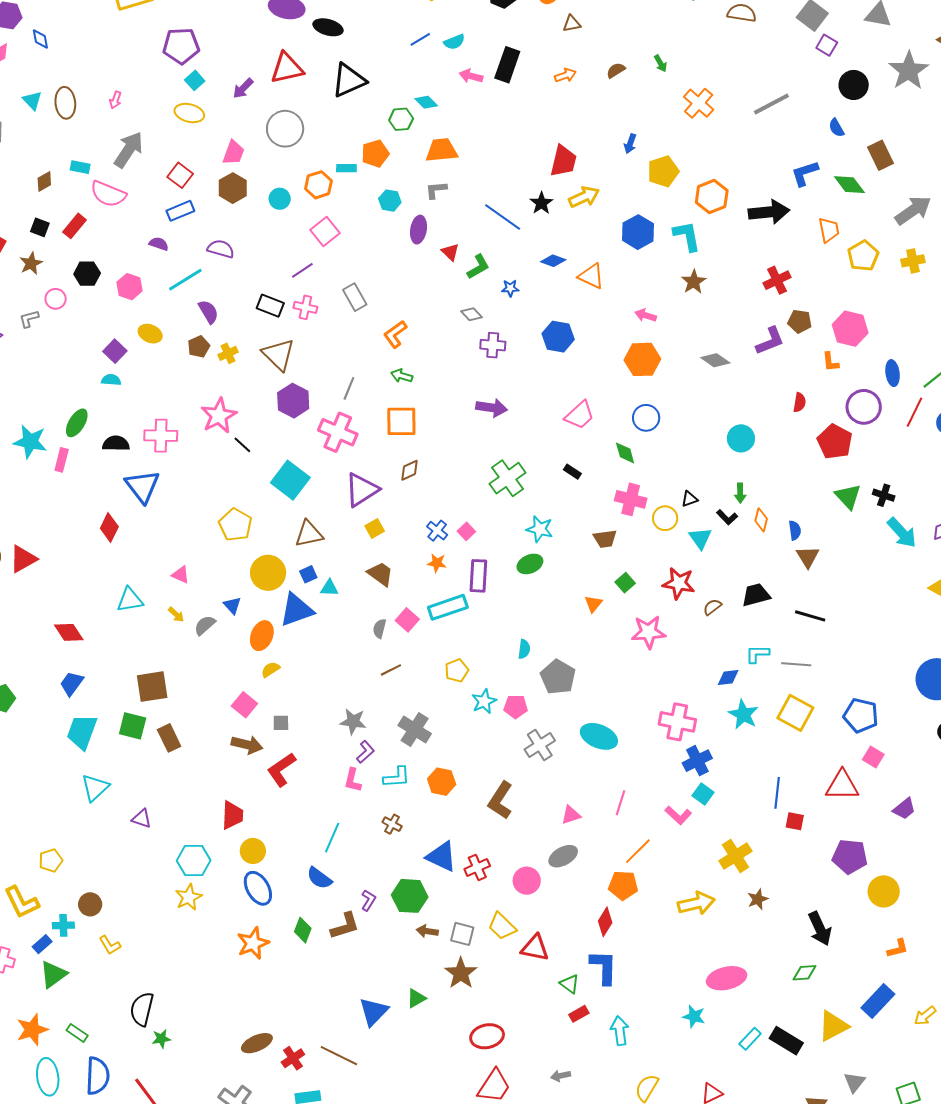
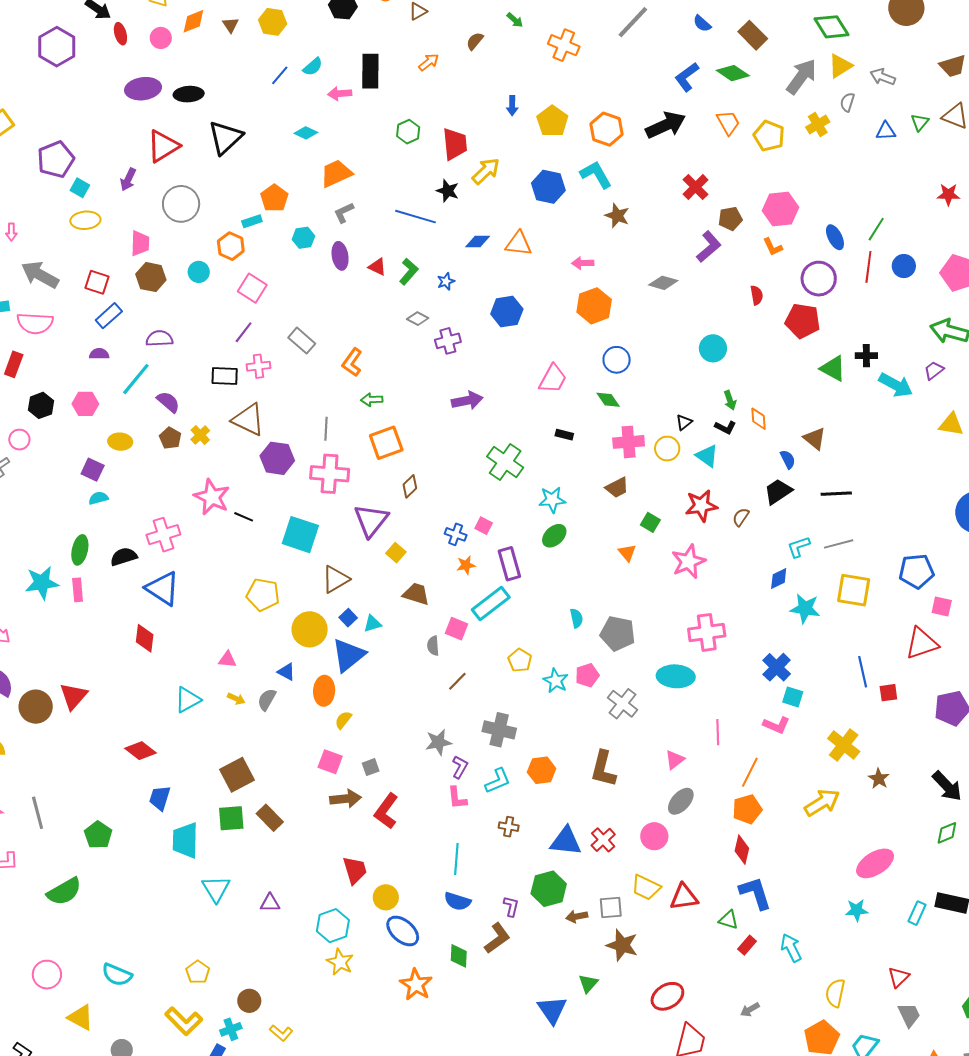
green hexagon: (401, 119) -> (408, 132), moved
gray arrow: (129, 150) -> (40, 275), turned -75
blue semicircle: (795, 530) -> (788, 459), moved
pink cross: (677, 722) -> (707, 632), moved

